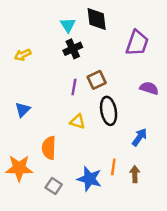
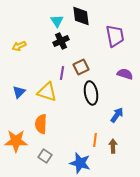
purple trapezoid: (137, 43) -> (115, 36), turned -30
yellow triangle: (78, 122) -> (47, 92), moved, size x1.5
blue star: (89, 179) -> (80, 163), moved

